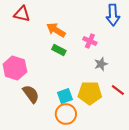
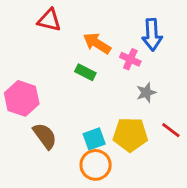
red triangle: (22, 14) -> (49, 20), moved
blue arrow: (113, 15) -> (152, 35), moved
orange arrow: (56, 30) -> (97, 43), moved

